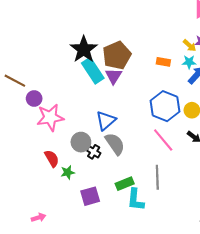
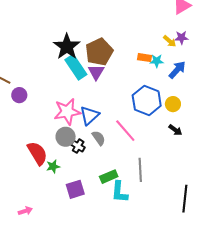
cyan star: (189, 62) -> (157, 61), moved
pink star: (50, 117) -> (67, 112), moved
pink line: (163, 140) -> (125, 131), moved
gray semicircle: (115, 144) -> (99, 138), size x0.7
red semicircle: (52, 159) -> (37, 153), size x1.4

